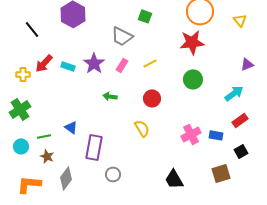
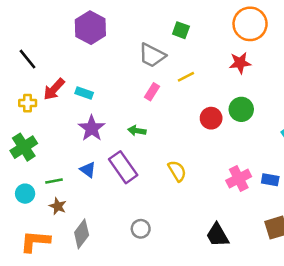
black line: (32, 29) -> (28, 59), moved
red star: (192, 42) -> (240, 63), size x0.7
purple star: (94, 63) -> (92, 128), moved
yellow line: (150, 63) -> (186, 77), moved
red circle: (152, 98) -> (211, 118), moved
purple rectangle: (94, 147) -> (123, 167), moved, turned -45

